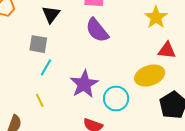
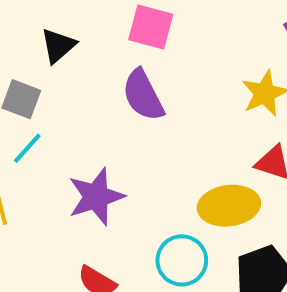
cyan circle: (116, 99) -> (182, 260), moved

